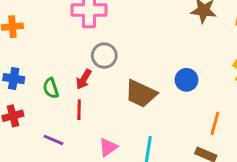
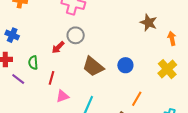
green semicircle: (51, 88) -> (33, 63), moved
red line: (79, 110) -> (52, 78), moved
purple line: (53, 140) -> (18, 79), moved

